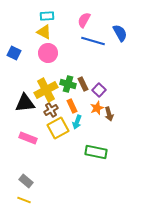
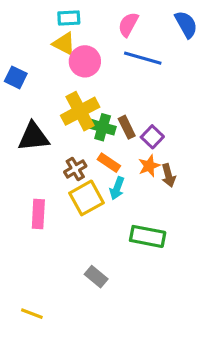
blue semicircle: (120, 33) -> (186, 24), moved
pink circle: (48, 53) -> (85, 61), moved
yellow cross: (46, 90) -> (80, 111), moved
black triangle: (25, 103) -> (33, 137), moved
orange rectangle: (72, 106) -> (109, 163), turned -32
pink rectangle: (28, 138) -> (38, 214), turned 72
gray rectangle: (26, 181) -> (96, 277), moved

